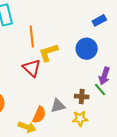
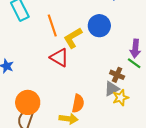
blue circle: (87, 49) -> (99, 26), moved
brown cross: (82, 97) -> (117, 75), turned 32
gray triangle: (58, 106) -> (112, 89), moved

